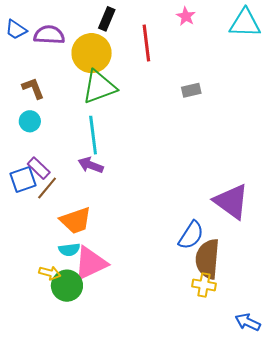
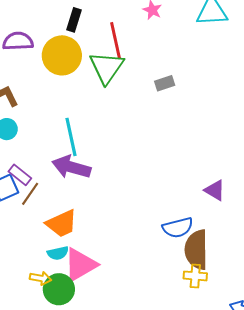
green triangle: (99, 87) -> (106, 68), moved, turned -30
purple arrow: (91, 165) -> (71, 167), size x1.5
purple triangle: (231, 201) -> (215, 190), size x0.6
blue semicircle: (191, 235) -> (178, 228), turned 48

